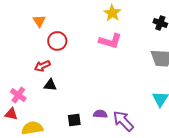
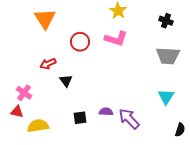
orange triangle: (39, 21) -> (45, 19), size x1.6
red circle: (57, 41) -> (80, 42), moved
black triangle: (50, 85) -> (66, 81), moved, turned 48

